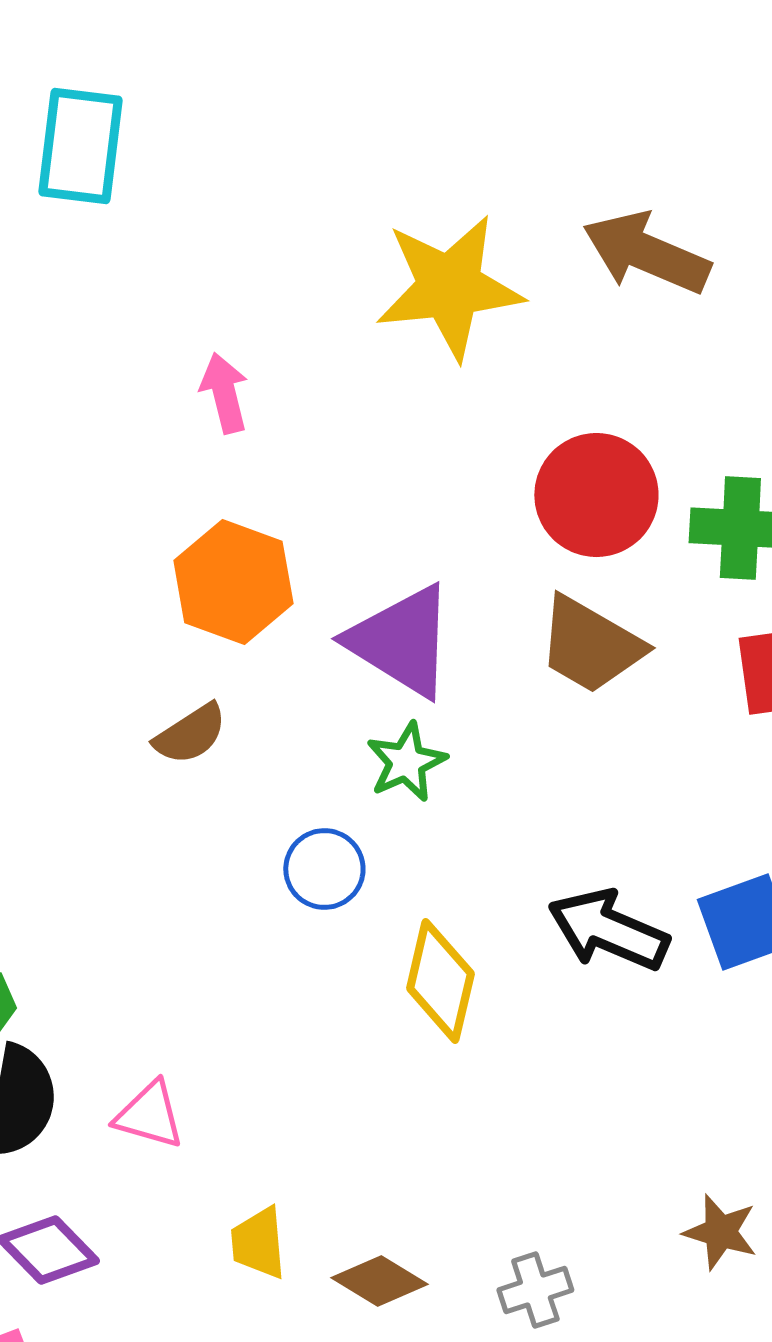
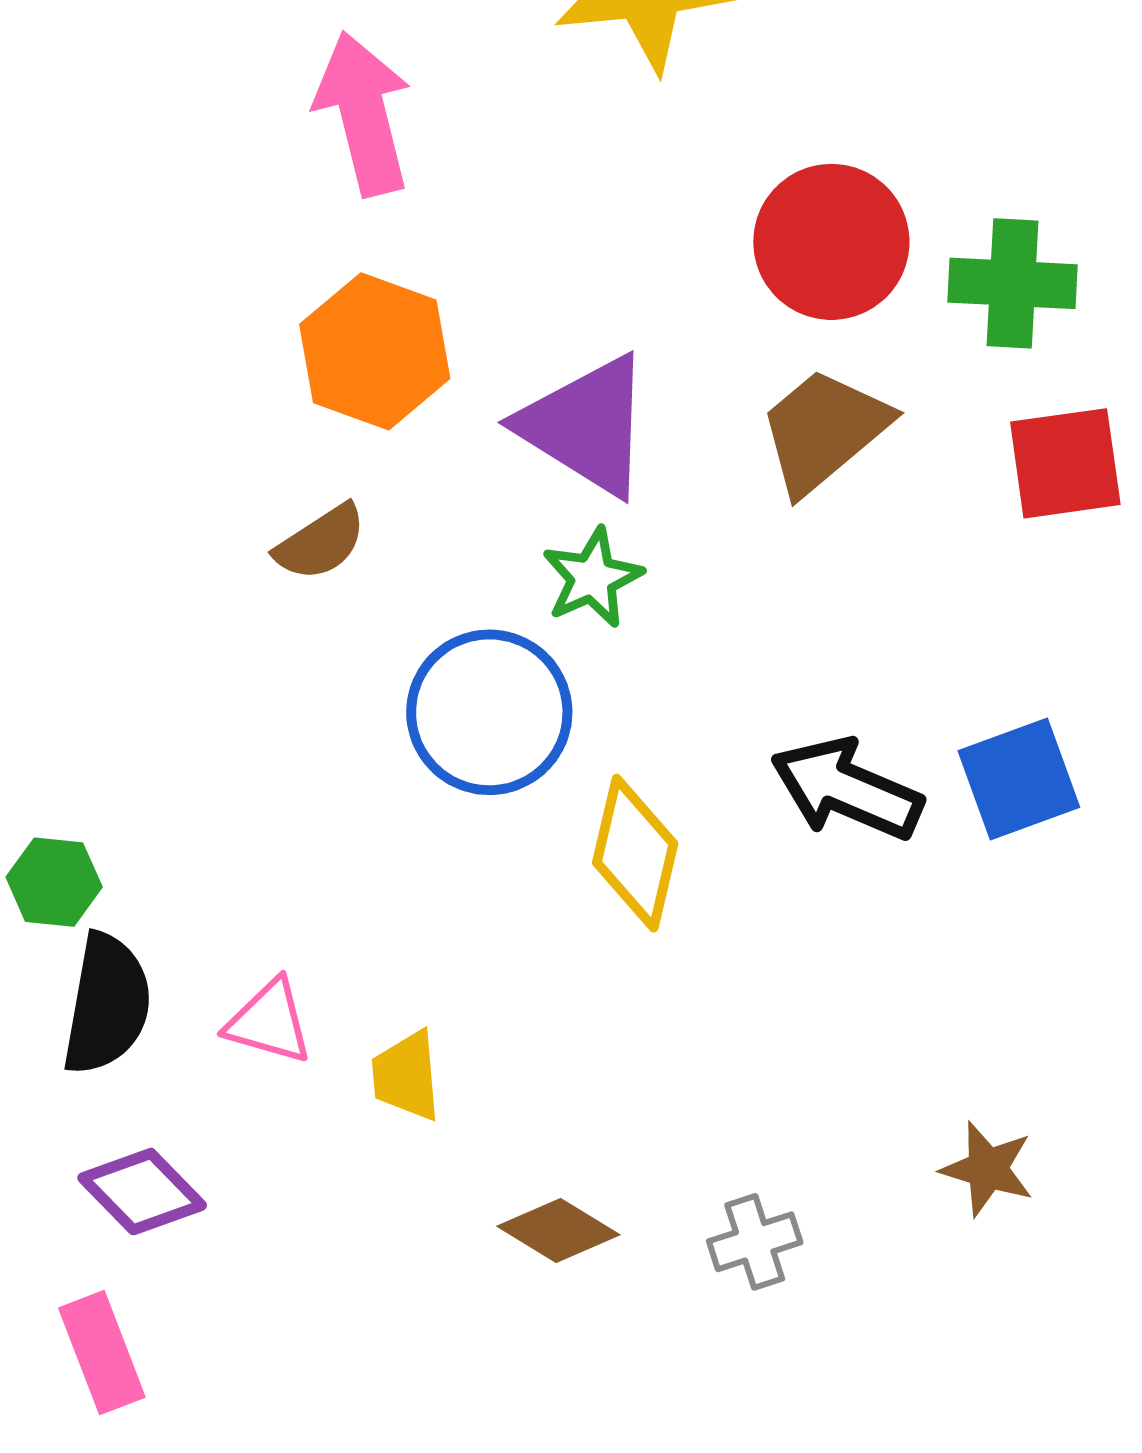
pink arrow: (224, 393) -> (364, 114), size x1.6
brown trapezoid: (590, 645) -> (824, 431), turned 110
blue circle: (324, 869) -> (489, 712), size x1.6
yellow trapezoid: (258, 1243) -> (406, 1076), moved

